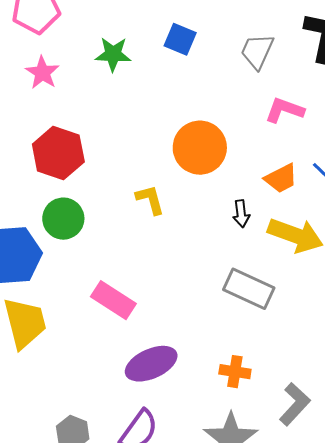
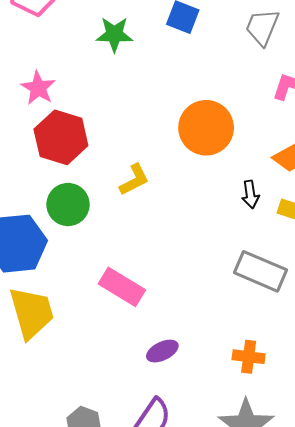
pink star: (42, 73) -> (38, 88), moved
yellow L-shape: (150, 200) -> (134, 180), moved, turned 80
purple ellipse: (151, 364) -> (162, 351), size x0.6

